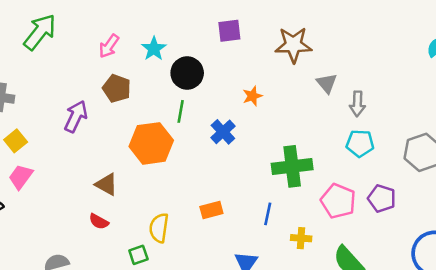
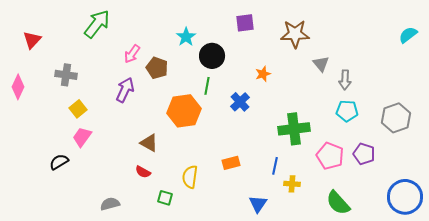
pink arrow: (109, 46) -> (132, 54), moved
yellow cross: (301, 238) -> (292, 184), moved
green square: (138, 255) -> (165, 198), moved, turned 35

